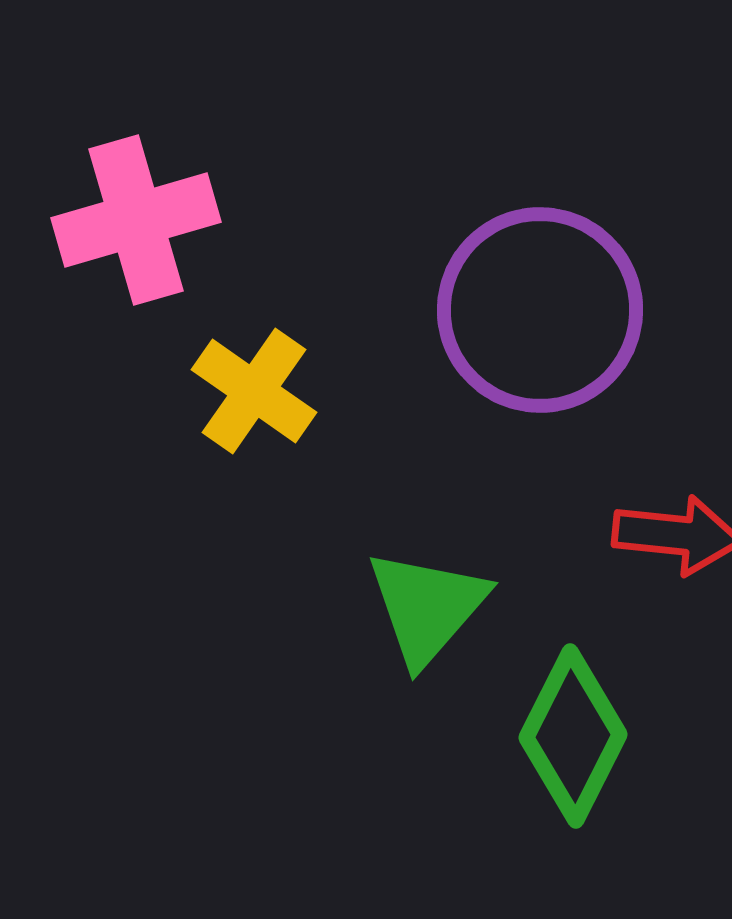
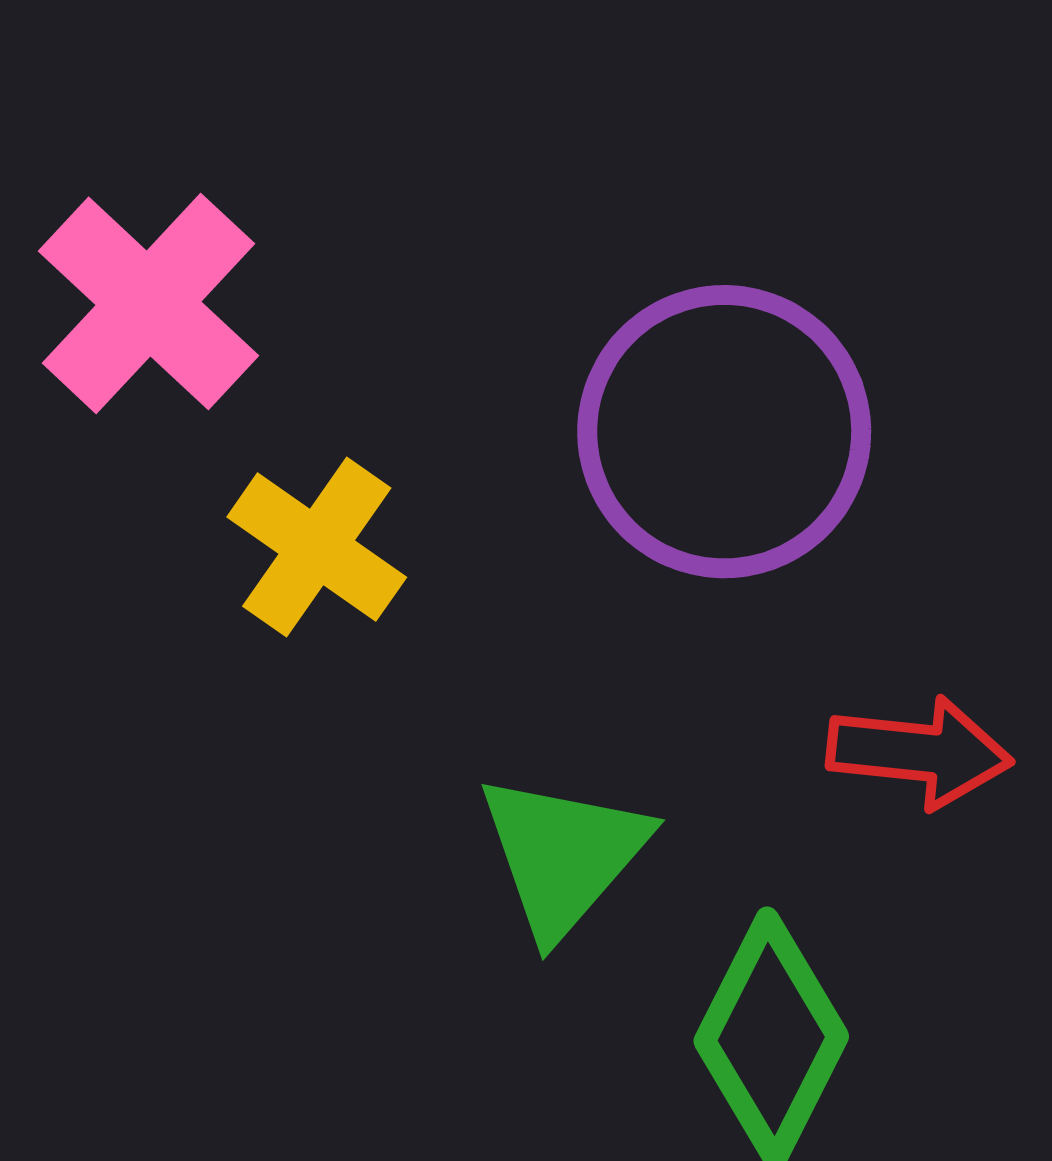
pink cross: (136, 220) -> (148, 303), turned -31

